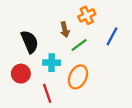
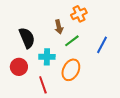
blue line: (112, 36) -> (102, 45), moved

